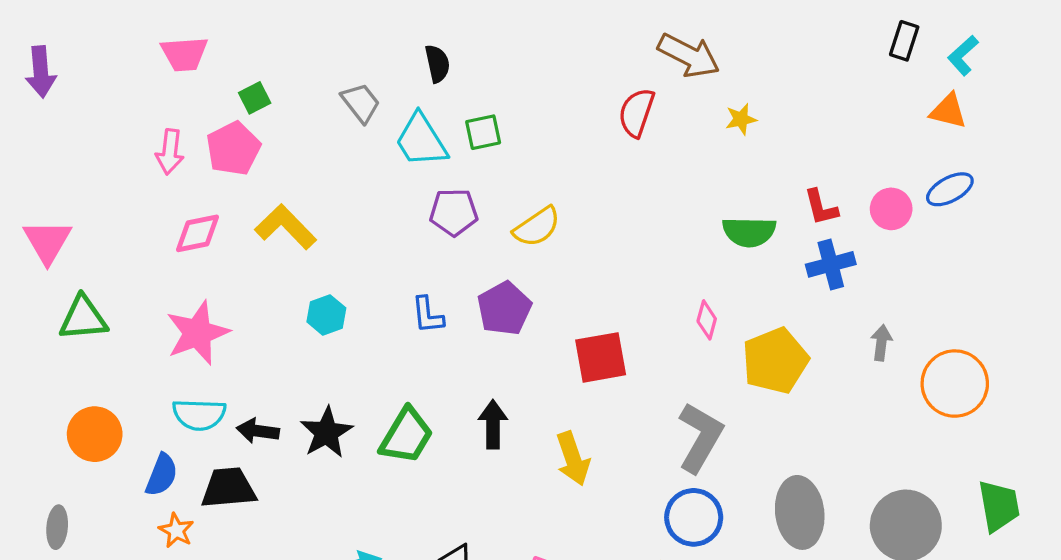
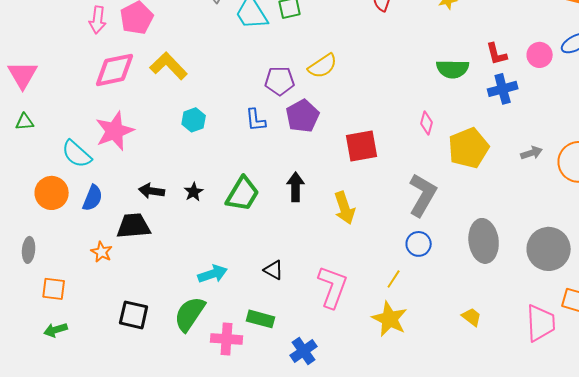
purple pentagon: (454, 212) -> (280, 81), moved
pink diamond: (197, 233) -> (115, 70), size x1.4
green triangle: (83, 318) -> (25, 122), moved, size x0.6
gray arrow: (881, 343) -> (532, 153), moved, turned 65
cyan semicircle: (199, 415) -> (77, 154), moved, turned 40
black star: (326, 433) -> (194, 192), size x0.6
blue semicircle: (162, 475) -> (93, 198), moved
blue circle: (694, 517) -> (419, 244), size x0.7

